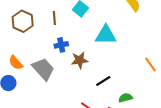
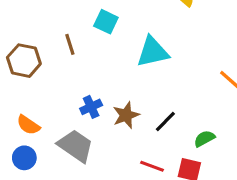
blue cross: (61, 45) -> (91, 107), moved
brown star: (80, 60) -> (126, 115), moved
gray trapezoid: (43, 69) -> (75, 146), moved

